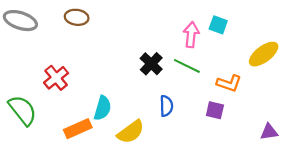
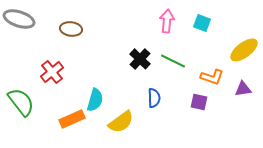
brown ellipse: (77, 17) -> (71, 29), moved
pink arrow: (191, 35) -> (167, 21), moved
purple triangle: (269, 132) -> (243, 89), moved

